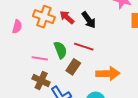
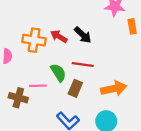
brown cross: (41, 81) -> (18, 98), moved

